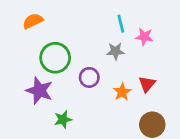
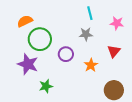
orange semicircle: (33, 21) -> (25, 21), moved
pink star: (144, 37) -> (117, 23), moved
red triangle: (147, 84) -> (114, 51), moved

